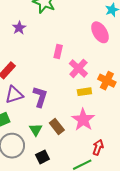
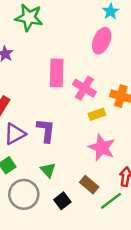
pink ellipse: (100, 32) -> (102, 41), turned 65
pink rectangle: (58, 52) -> (57, 73), size x1.6
brown rectangle: (57, 127) -> (89, 185), moved

